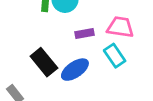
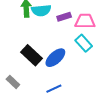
purple rectangle: (85, 34) -> (64, 17), moved

